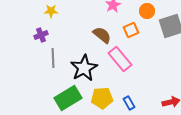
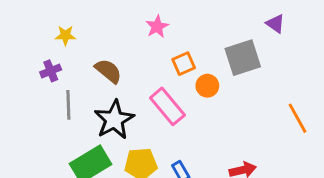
orange circle: (147, 11) -> (207, 86), moved
brown semicircle: (102, 35) -> (108, 71), moved

